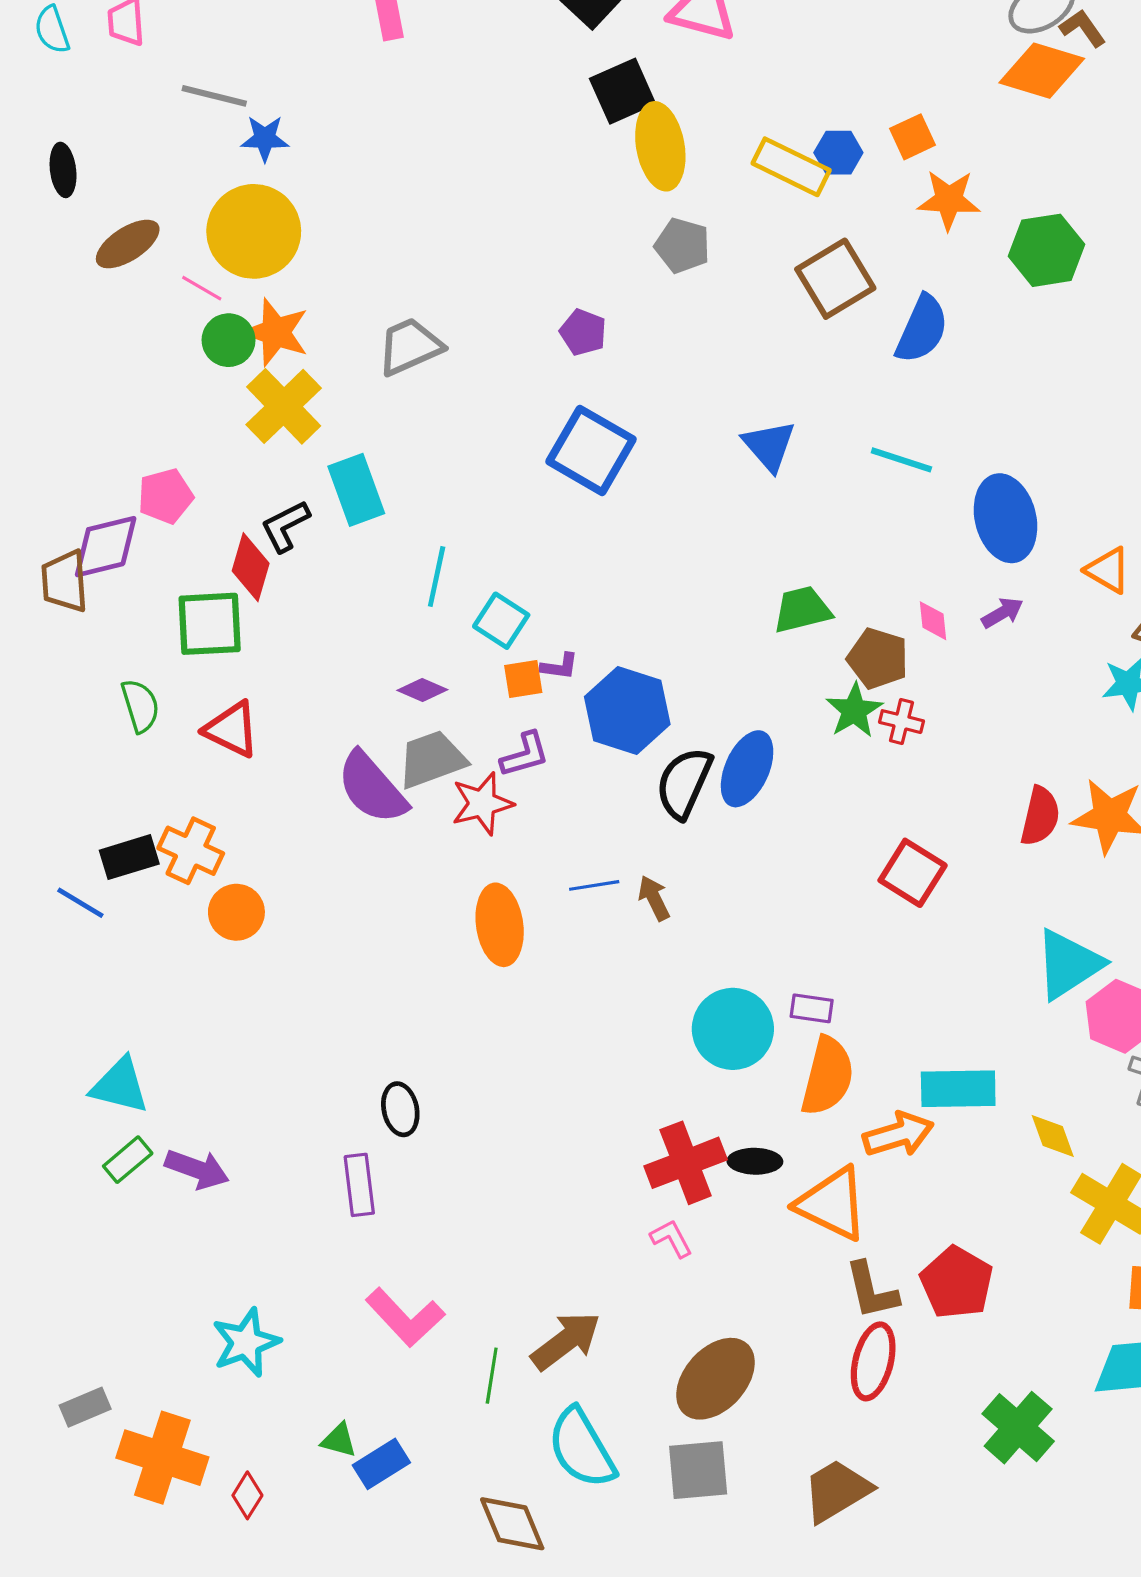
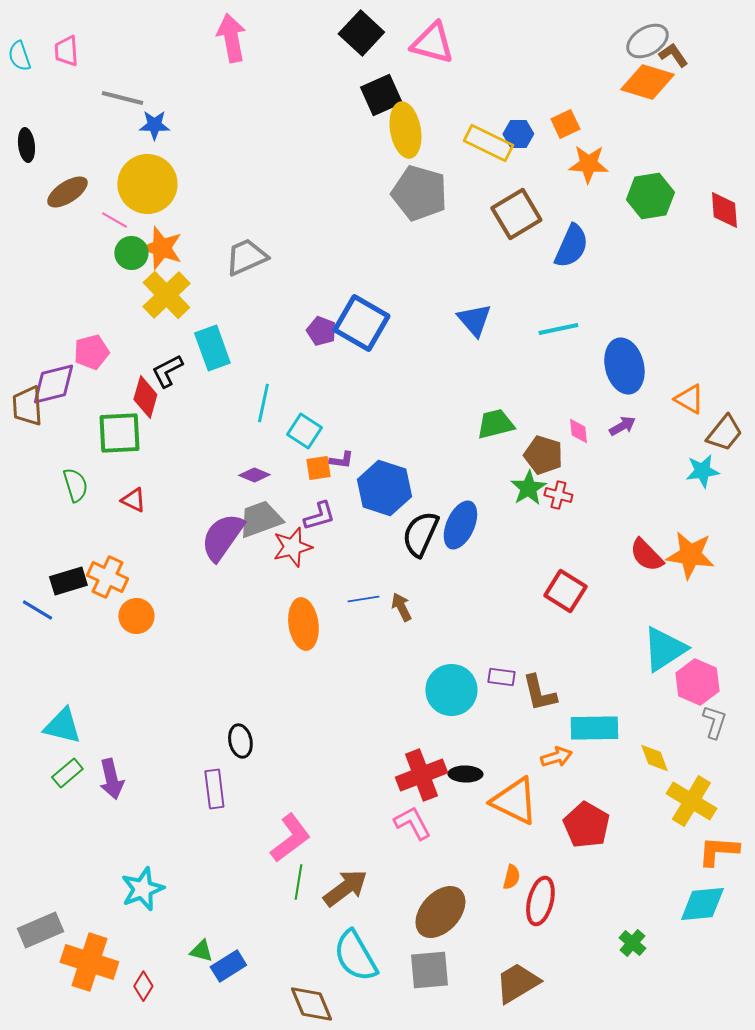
gray pentagon: (682, 246) -> (419, 193), size x1.6
purple pentagon: (583, 332) -> (321, 331), moved
cyan line: (901, 460) -> (558, 329), turned -30
red triangle: (232, 729) -> (133, 500), size x0.7
purple semicircle: (372, 788) -> (222, 537), turned 76
red semicircle: (1040, 816) -> (646, 555), turned 123
orange semicircle: (827, 1076) -> (511, 877), moved, size x0.5
orange arrow: (898, 1134) -> (556, 757), size x0.7
purple arrow: (197, 1169) -> (111, 779), turned 57
pink L-shape: (671, 1238) -> (412, 823), size x1.4
red pentagon: (957, 1283) -> (586, 825), moved
brown L-shape: (872, 1290) -> (539, 693), moved
pink L-shape: (405, 1317) -> (290, 838), moved, turned -84
green line: (492, 1376) -> (298, 882), moved
gray rectangle: (85, 1407) -> (40, 930), size x1.4
green cross: (1018, 1428) -> (632, 943), size x0.6

